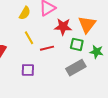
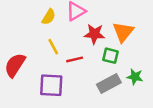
green star: (97, 52) -> (135, 77), moved
purple square: (28, 70) -> (51, 85), size x1.5

